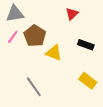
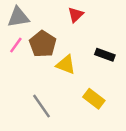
red triangle: (72, 14) -> (76, 15), moved
yellow rectangle: (88, 81) -> (94, 99), moved

